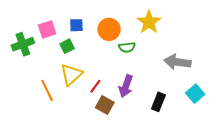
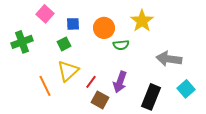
pink square: (47, 29) -> (45, 14), moved, turned -30
black rectangle: (158, 102) -> (151, 97), size x1.4

